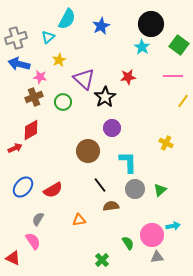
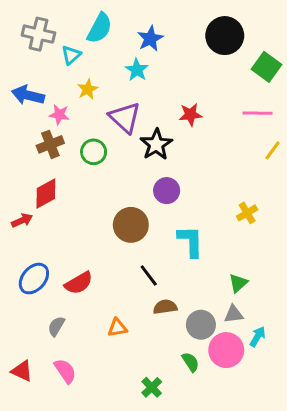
gray cross: (16, 38) -> (38, 34), moved, turned 30
cyan star: (142, 47) -> (137, 70), moved
yellow cross: (166, 143) -> (247, 213), turned 32
gray circle: (135, 189) -> (201, 325), moved
cyan arrow: (173, 226) -> (258, 337), turned -48
pink semicircle: (33, 241) -> (65, 371), moved
gray triangle: (157, 257) -> (234, 314), moved
red triangle: (13, 258) -> (22, 371), moved

